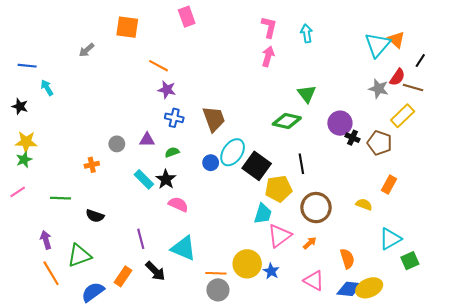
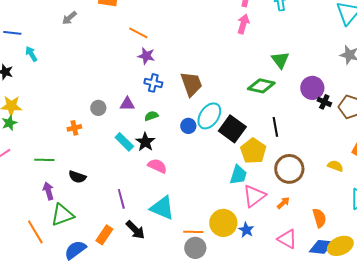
yellow pentagon: (278, 189) -> (253, 151), turned -30
purple arrow: (46, 240) -> (48, 191), moved

